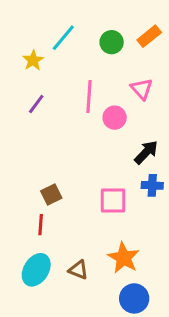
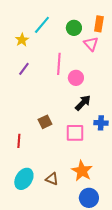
orange rectangle: (149, 36) -> (99, 24), turned -42
pink triangle: (142, 89) -> (91, 44), moved
black arrow: (146, 152) -> (83, 103), moved
brown square: (51, 194) -> (45, 122), moved
red line: (41, 225) -> (19, 141), moved

